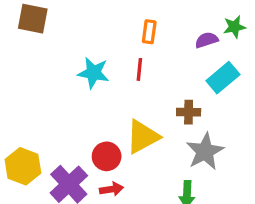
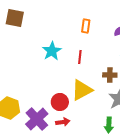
red line: (139, 69) -> (80, 57), moved
cyan star: (93, 73) -> (52, 51), turned 30

